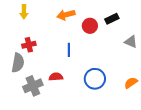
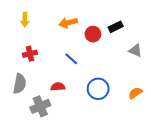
blue line: (69, 50) -> (71, 59), turned -48
gray semicircle: (18, 63) -> (20, 84), moved
gray cross: (33, 86) -> (40, 106), moved

